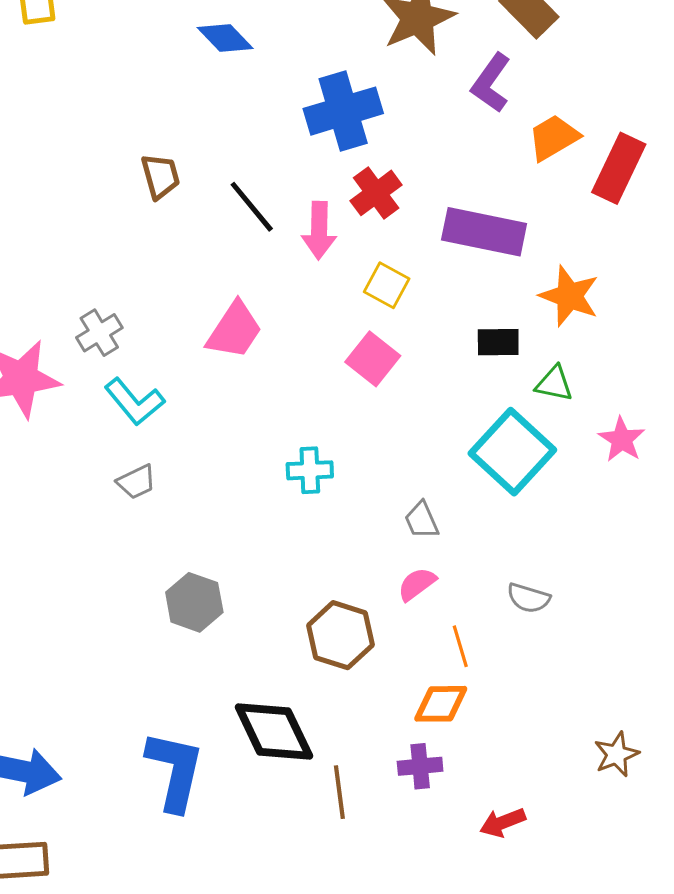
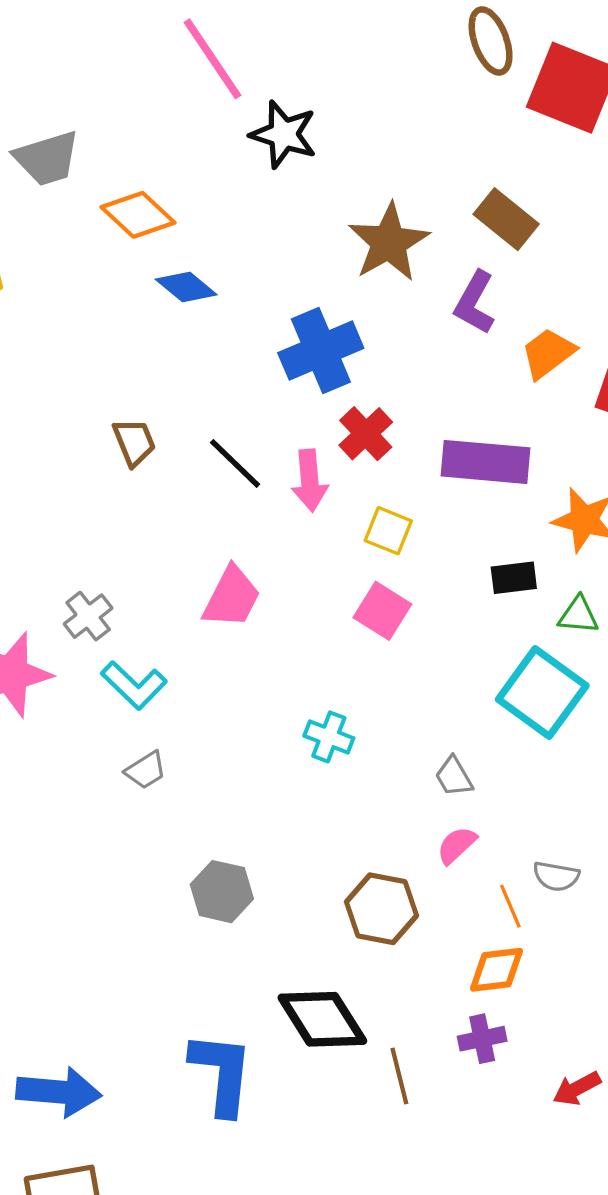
cyan cross: (310, 470) -> (329, 737), turned 30
gray semicircle: (529, 598) -> (556, 876), moved

